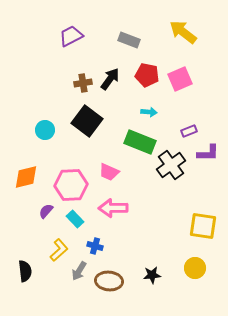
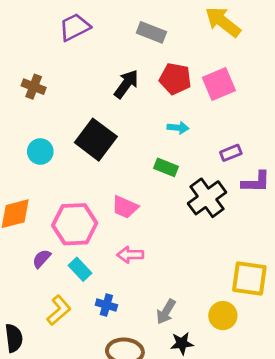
brown cross: (83, 83) -> (34, 87), moved, turned 30
green rectangle: (140, 142) -> (166, 167), size x0.6
pink arrow: (113, 208) -> (130, 255), size x0.7
yellow circle: (195, 268) -> (223, 316), moved
gray arrow: (79, 271) -> (166, 312), moved

